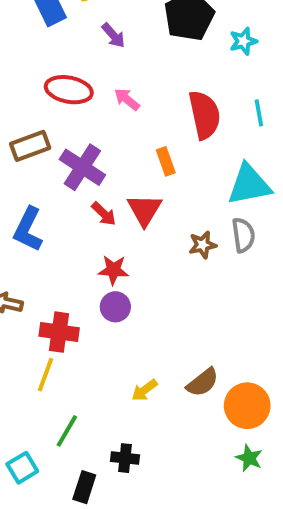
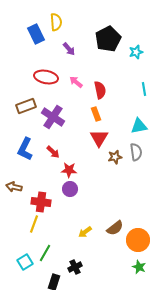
red semicircle: (205, 115) -> (100, 90), moved, size x0.7
cyan triangle: (249, 185) -> (139, 126), size x0.7
red triangle: (144, 210) -> (99, 138), moved
red arrow: (104, 214) -> (53, 152), moved
black cross: (125, 458) -> (75, 267), turned -32
cyan square: (22, 468) -> (25, 262), moved

